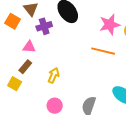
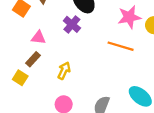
purple cross: (44, 26) -> (72, 24), moved, turned -35

